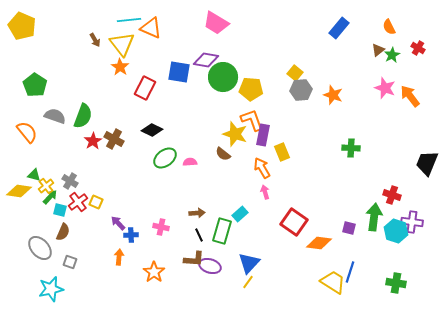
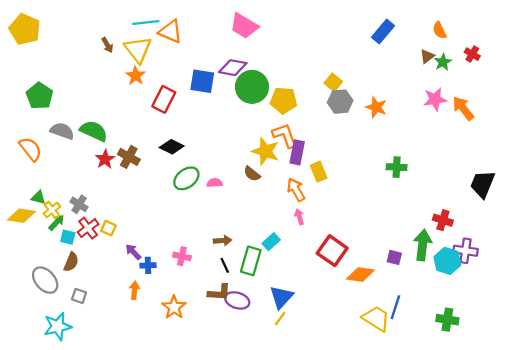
pink star: (385, 88) -> (435, 99), turned -30
green semicircle: (83, 116) -> (94, 131), turned -85

